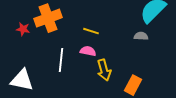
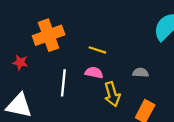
red star: (23, 29) -> (20, 62), moved
gray semicircle: (141, 36) -> (141, 73), moved

